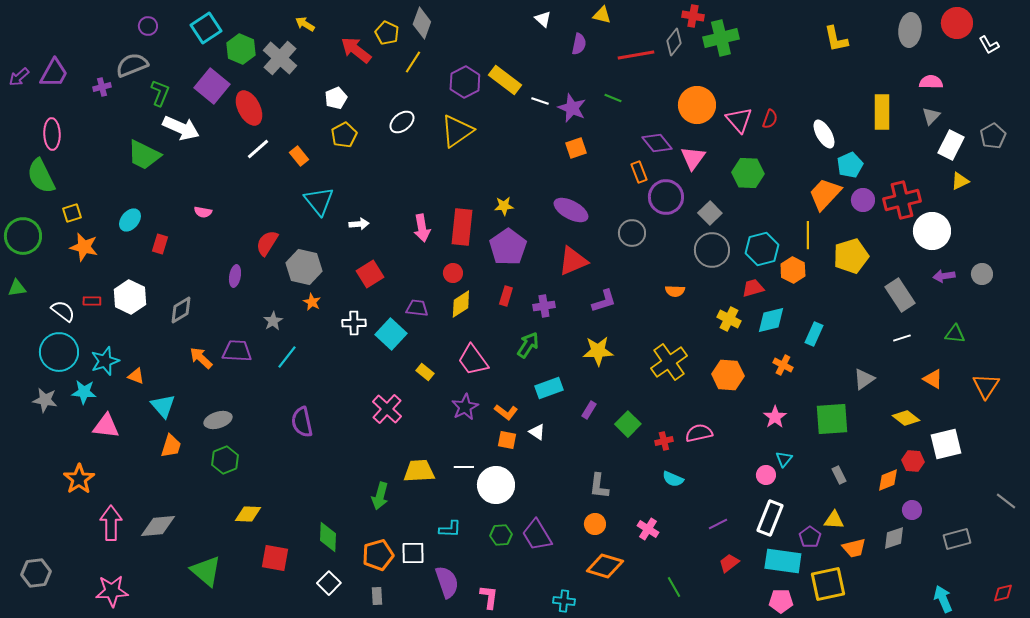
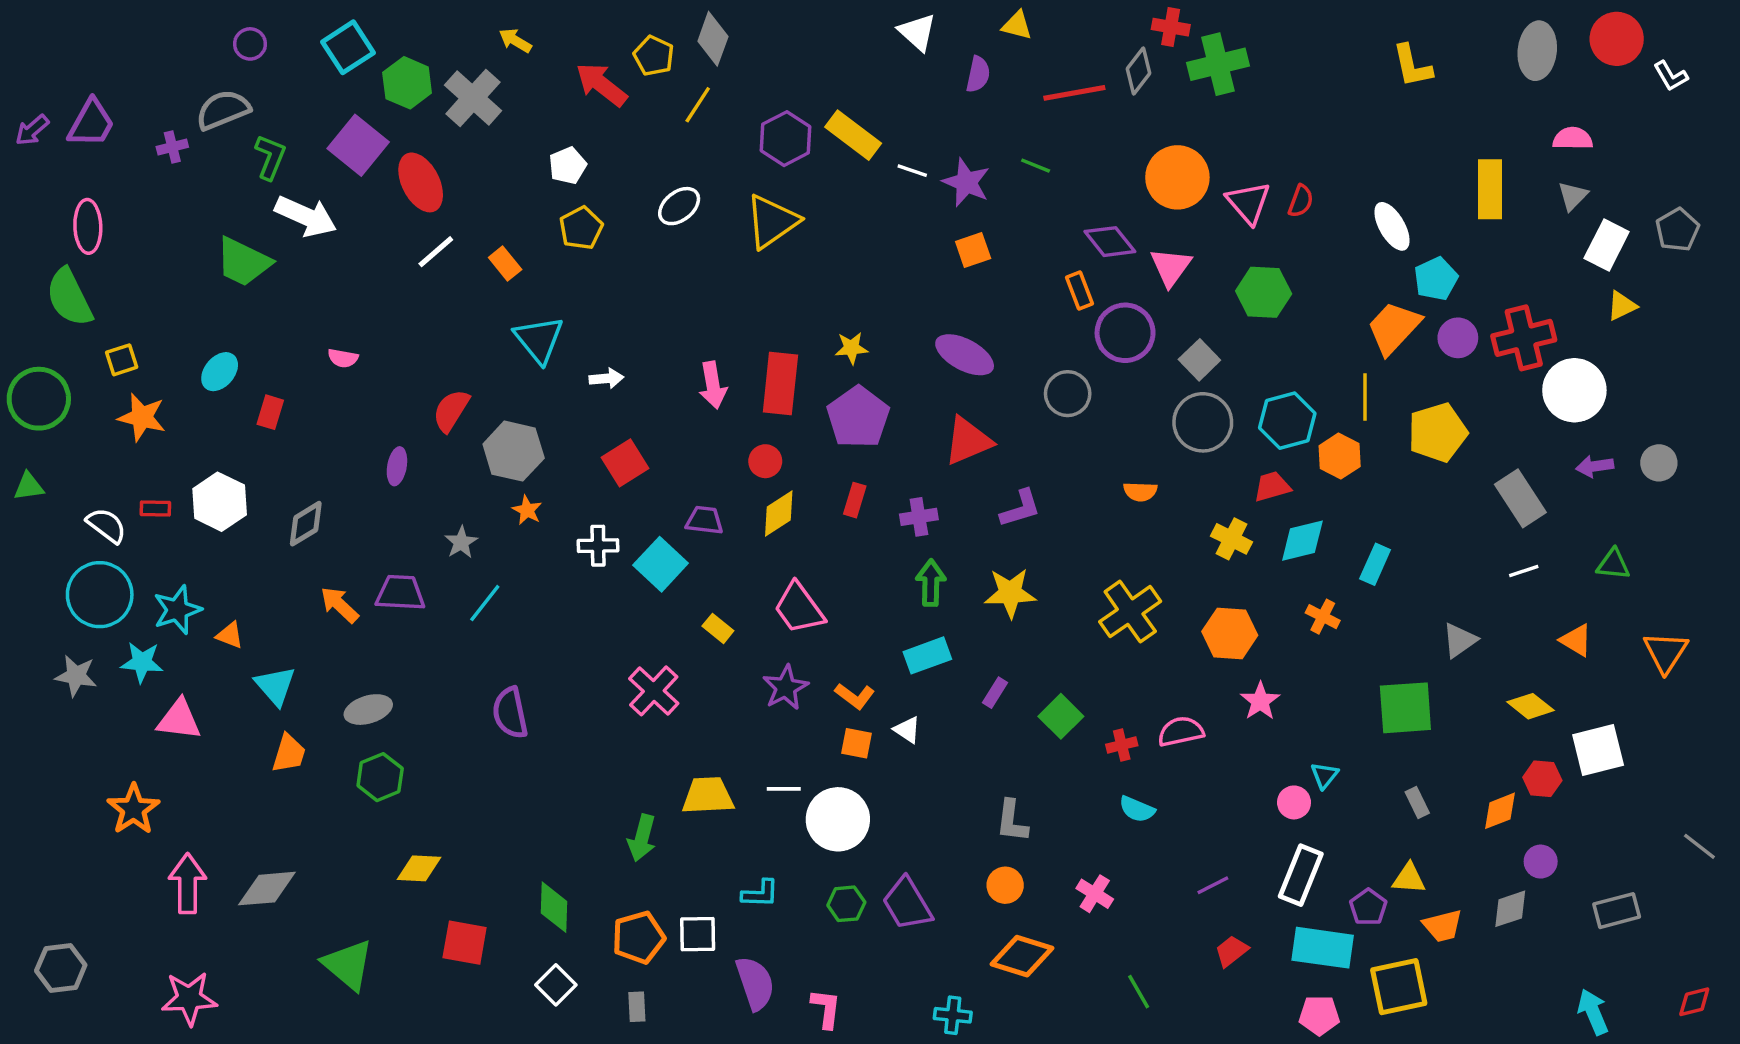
white triangle: (543, 19) -> (917, 32), size x1.4
green arrow: (528, 345) -> (931, 583), moved, turned -32
pink star: (775, 417) -> (1260, 701), moved

